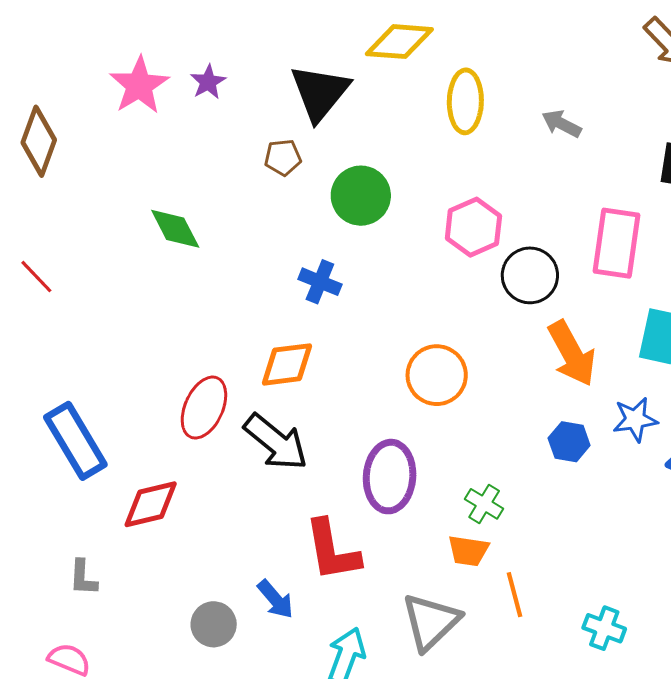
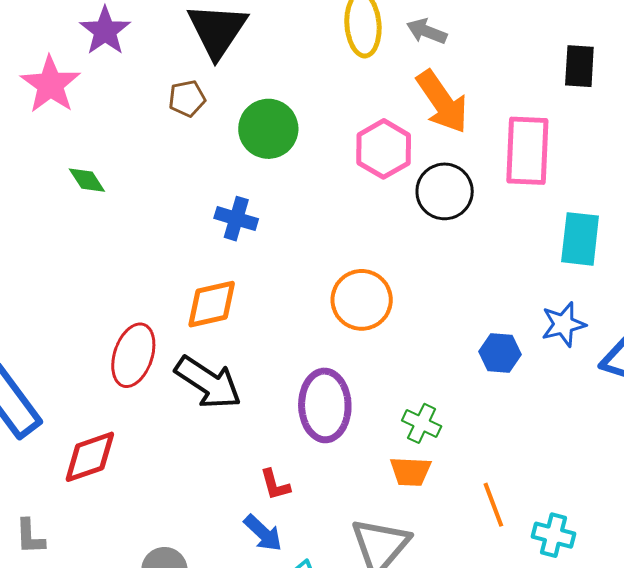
purple star: (208, 82) -> (105, 31), size x1.4
pink star: (139, 85) -> (50, 85), moved
gray arrow: (562, 124) -> (427, 31), moved
green diamond: (175, 229) -> (87, 180), size x0.7
orange arrow: (572, 353) -> (442, 102), moved
red L-shape: (332, 550) -> (275, 485), size x0.5
orange line: (514, 595) -> (493, 505), moved
blue arrow: (275, 599) -> (263, 533), moved

